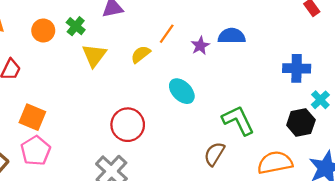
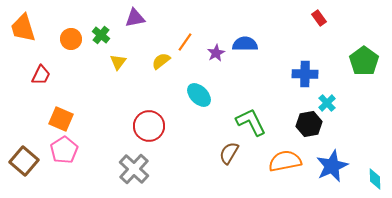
yellow triangle: (94, 55) -> (118, 62), size x0.7

